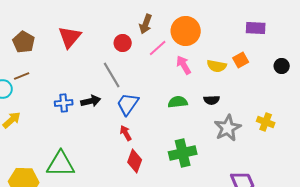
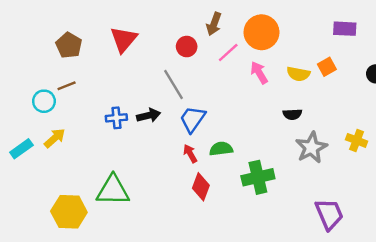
green semicircle: (178, 102) -> (221, 149), moved

